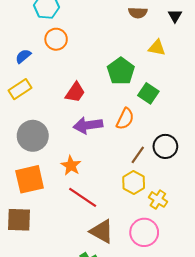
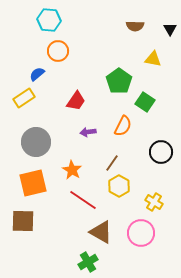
blue semicircle: (23, 56) -> (37, 74), moved
purple arrow: (88, 125) -> (88, 132), size x0.6
brown line: (138, 155) -> (112, 163), moved
yellow hexagon: (134, 182) -> (119, 186), moved

